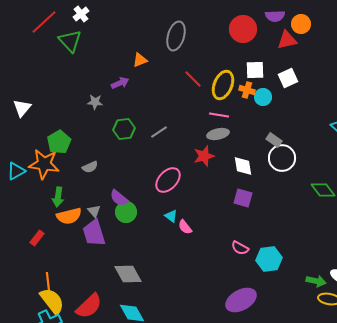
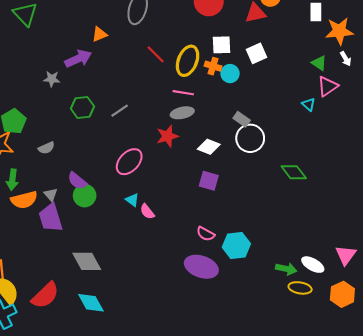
purple arrow: (120, 83) -> (78, 59), size x1.4
white diamond: (243, 166) -> (209, 147), turned -60
purple ellipse: (241, 300) -> (201, 267), moved, turned 48

